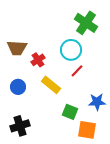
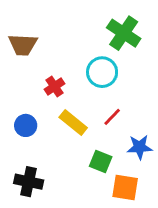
brown trapezoid: (17, 48) -> (23, 45), moved
red line: (77, 71) -> (112, 117), moved
black cross: (20, 126) -> (29, 182), turned 30

